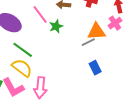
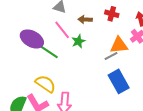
green line: (23, 50) -> (48, 51), moved
blue rectangle: (95, 68) -> (119, 81), size x1.6

